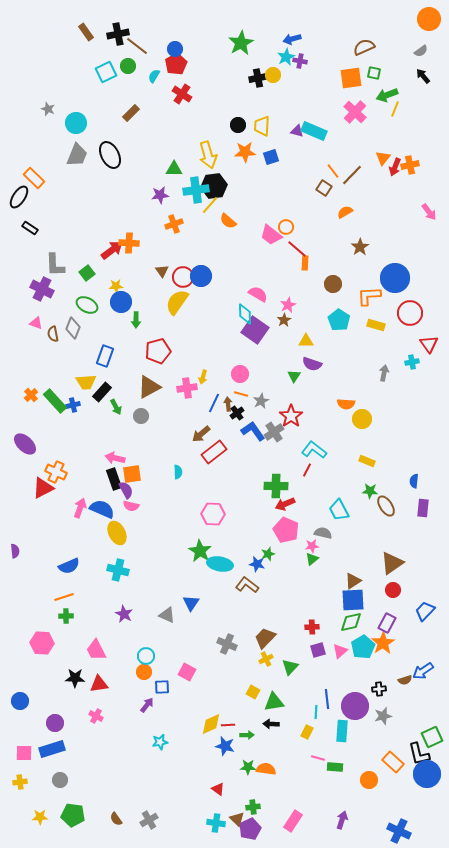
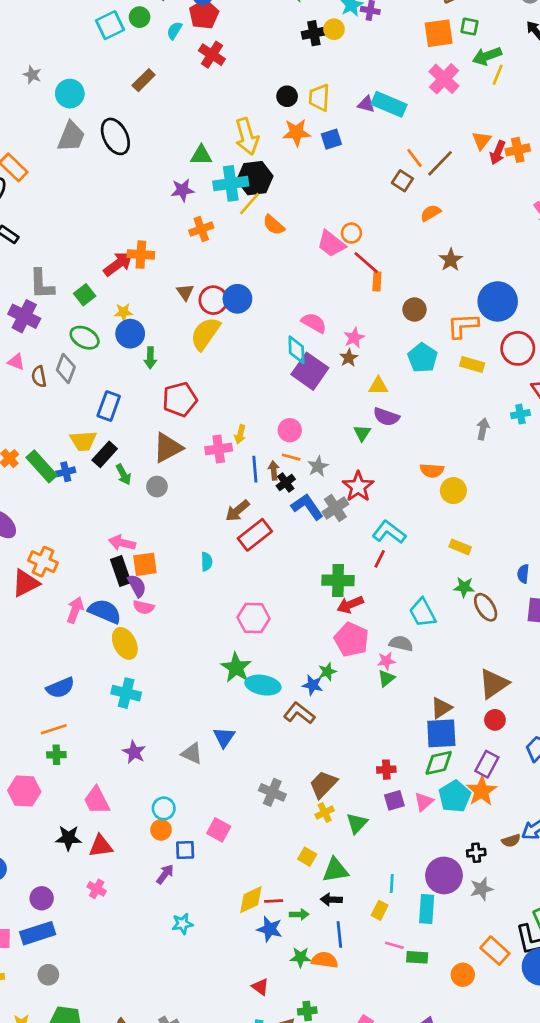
blue line: (214, 403) -> (255, 469), turned -30
blue line: (327, 699) -> (339, 935), moved

